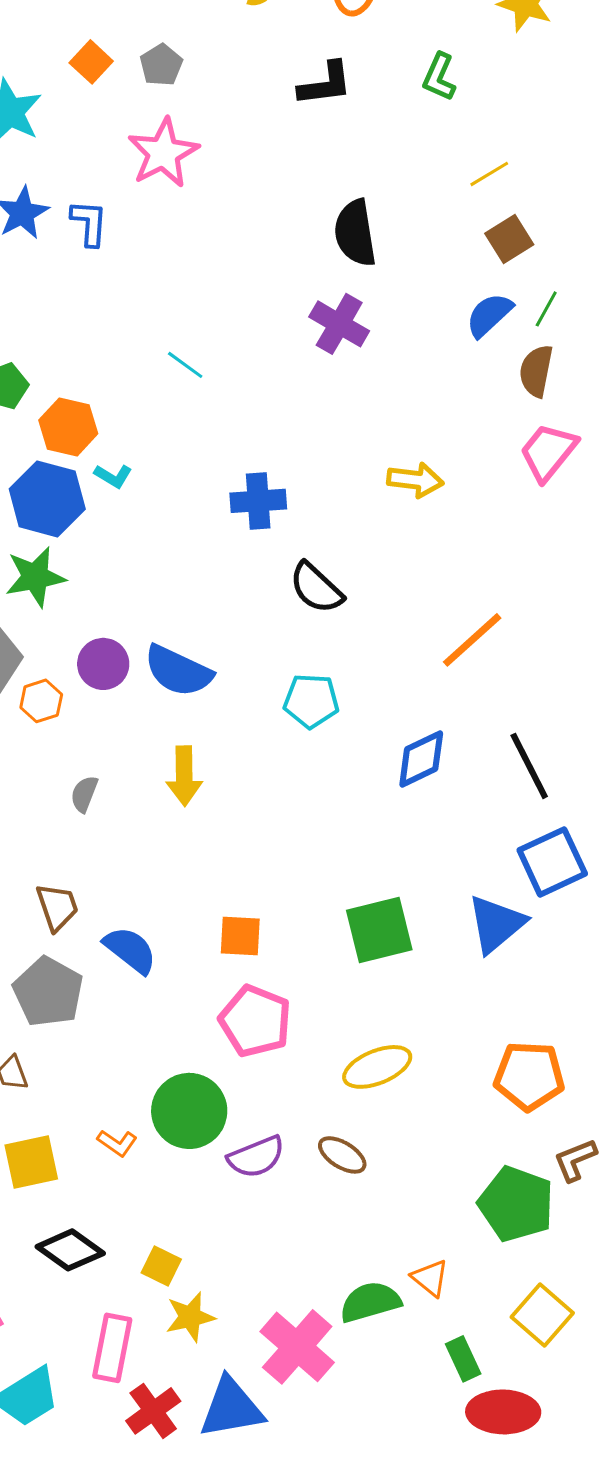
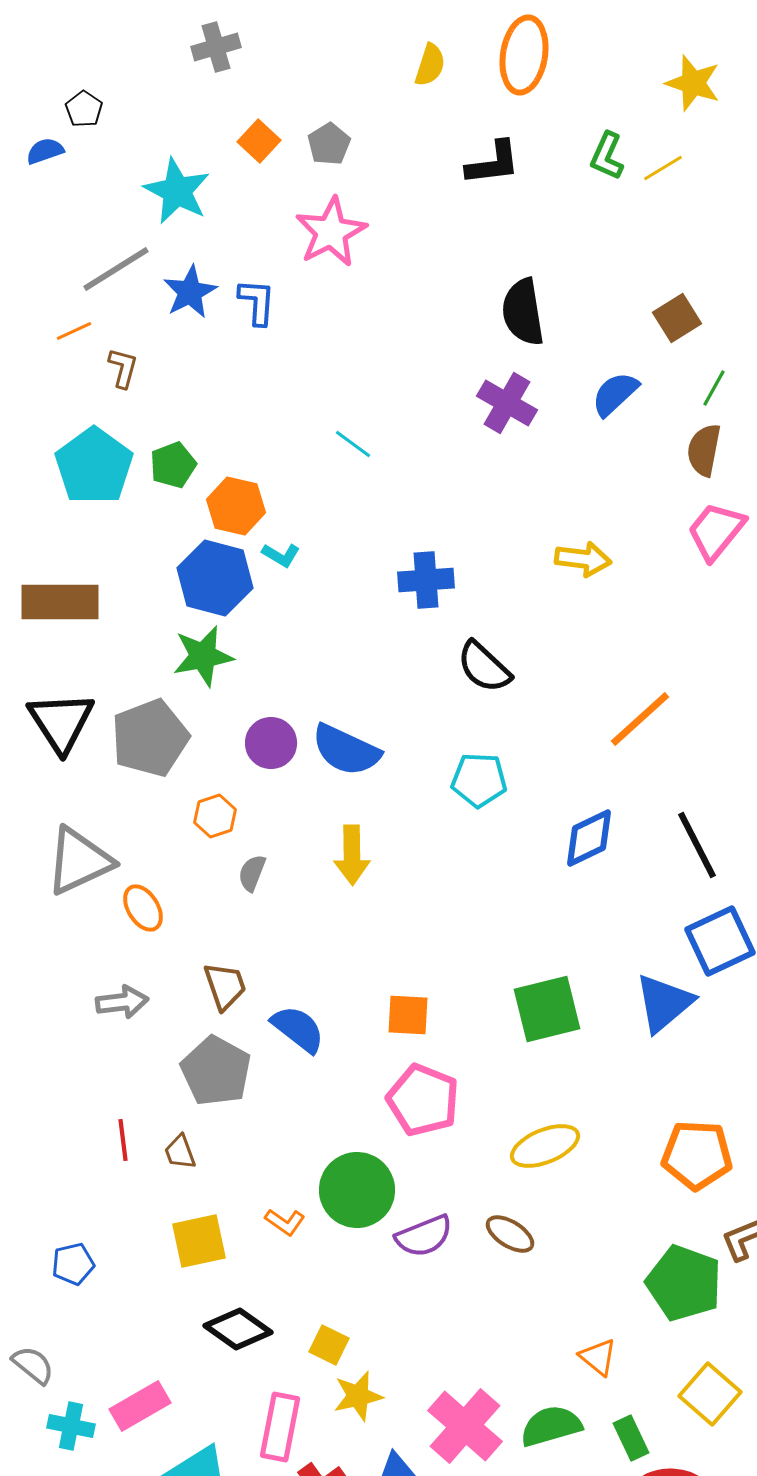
yellow line: (489, 174) -> (663, 168), moved
blue semicircle: (489, 315) -> (615, 394), moved
orange hexagon: (41, 701) -> (215, 816), moved
green semicircle: (370, 1302) -> (551, 1426), moved

